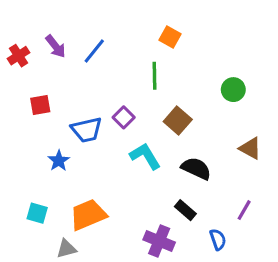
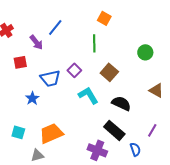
purple arrow: (56, 46) -> (36, 42), moved
black rectangle: (185, 210) -> (114, 130), size x1.5

